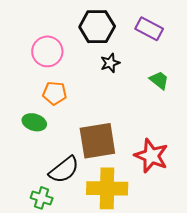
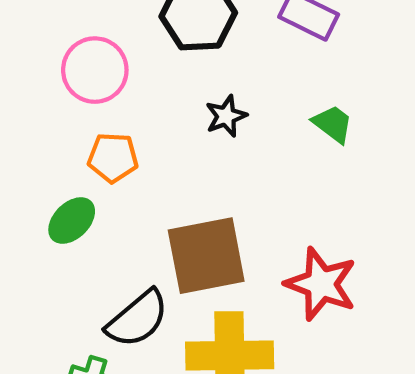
black star: (110, 63) -> (226, 116), moved
green ellipse: (34, 122) -> (72, 221), turned -60

